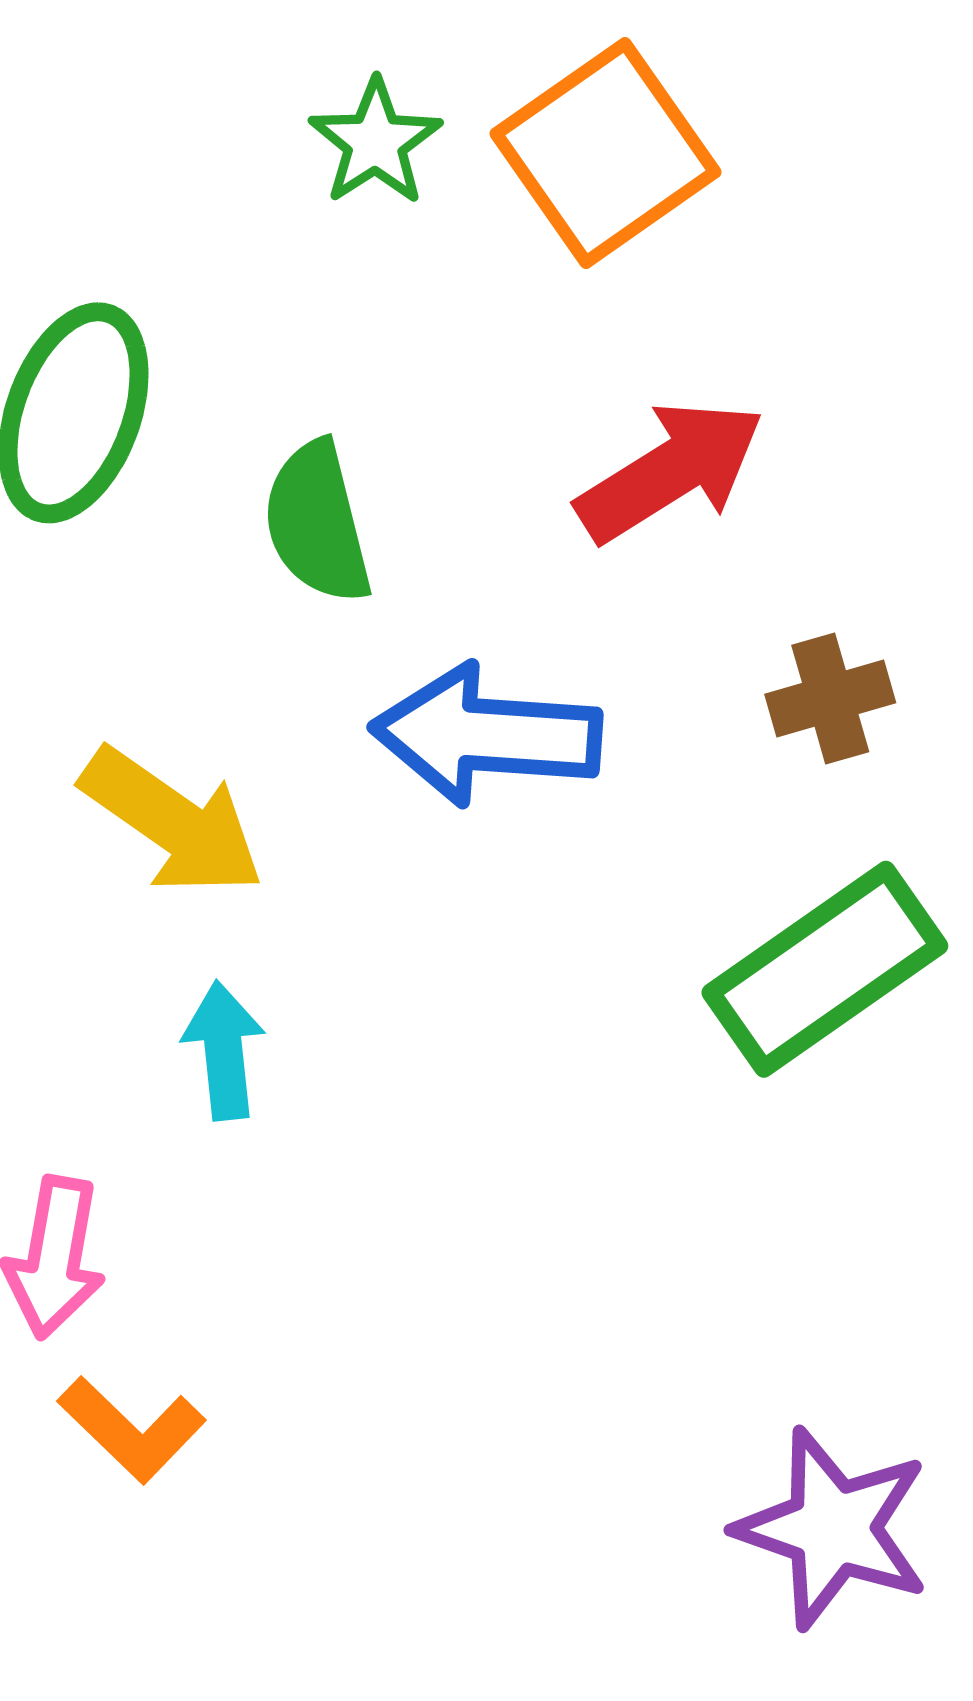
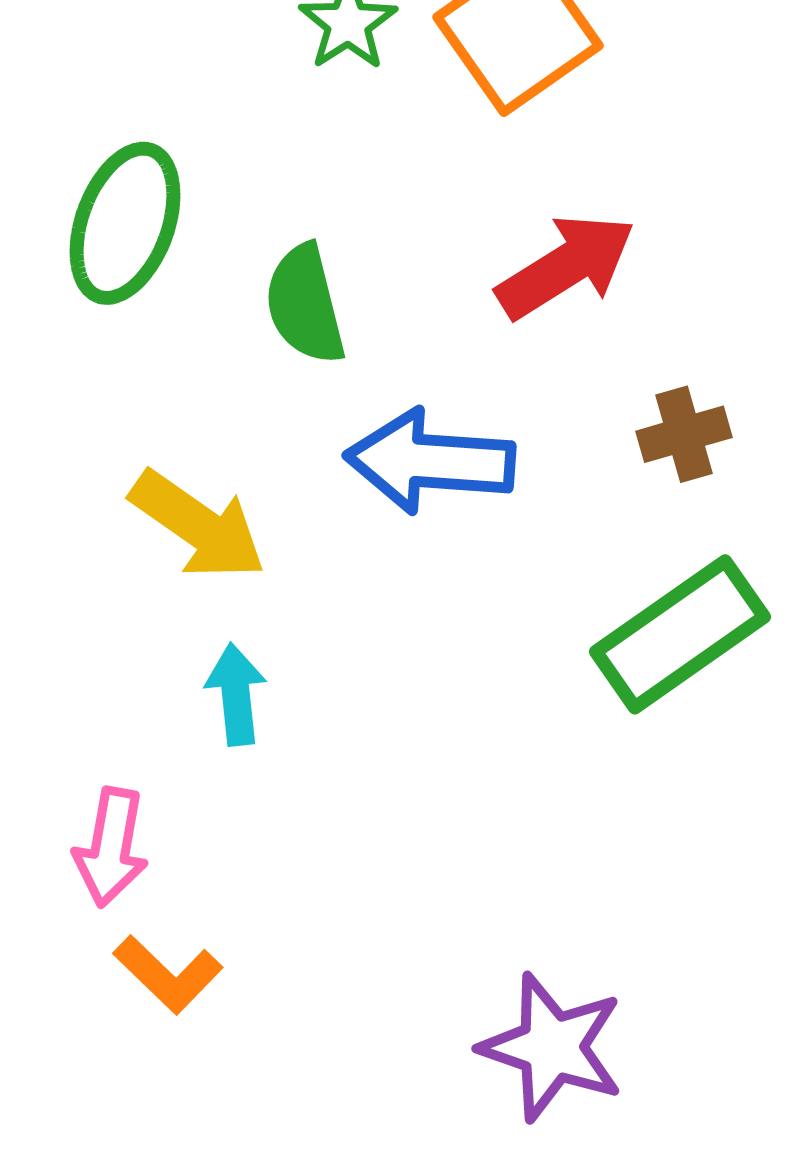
purple star: (833, 1528) -> (552, 1047), moved

